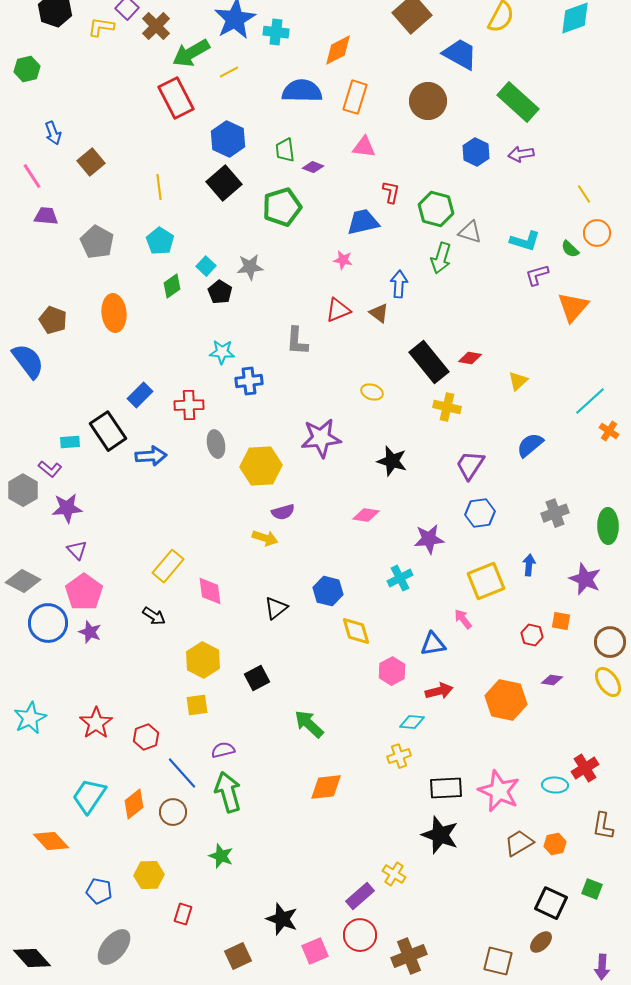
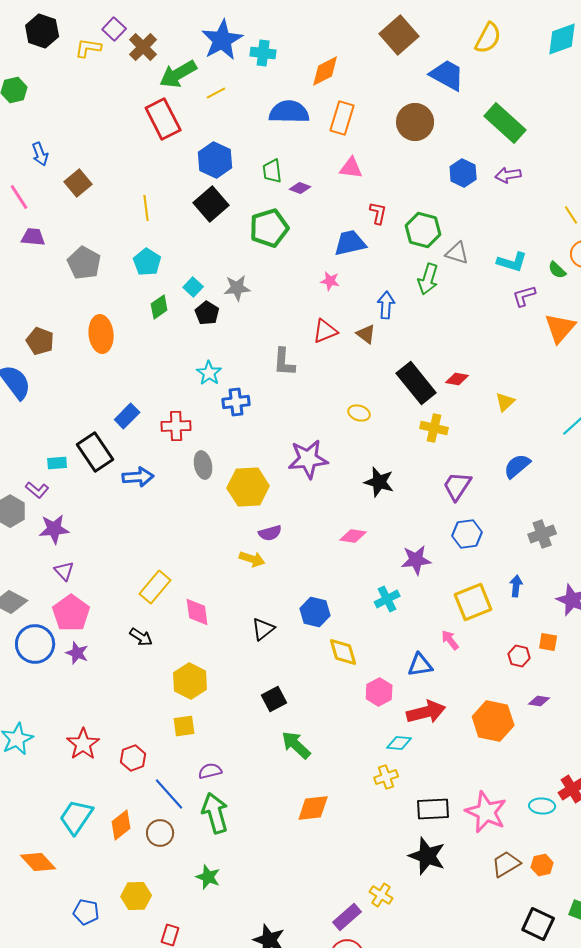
cyan star: (222, 352) -> (209, 373), turned 30
black square: (257, 678) -> (274, 699), moved
red arrow: (439, 691) -> (426, 712), size x1.4

